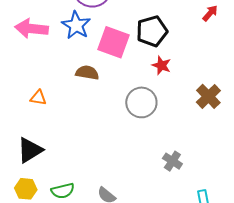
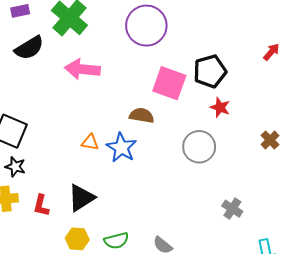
blue star: (76, 25) -> (121, 148), moved
brown cross: (208, 96) -> (270, 140), size x0.7

